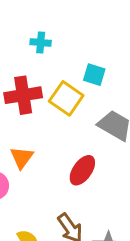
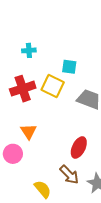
red ellipse: (82, 170) -> (79, 148), moved

